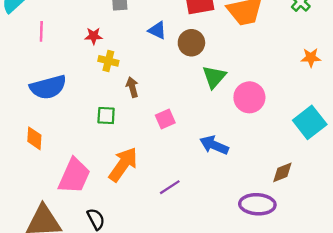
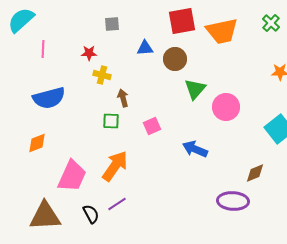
blue triangle: (157, 30) -> (145, 48), turned -30
green square: (106, 116) -> (111, 121), moved
orange diamond: (34, 138) -> (37, 143), turned 65
purple line: (170, 187) -> (117, 204), moved

